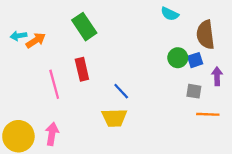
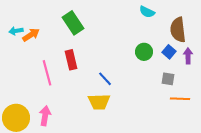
green circle: (178, 58) -> (144, 52), moved
blue square: (195, 60) -> (169, 52), turned -32
purple arrow: (217, 76) -> (188, 56), moved

